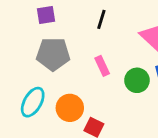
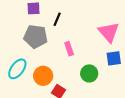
black line: (101, 19) -> (57, 19), moved
green circle: (137, 80) -> (89, 73), moved

